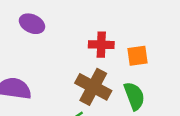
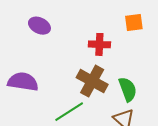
orange square: (138, 56) -> (134, 23), moved

